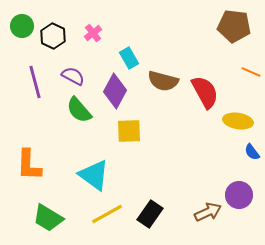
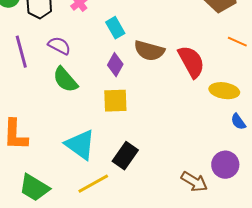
purple diamond: (115, 91) -> (115, 65), moved, size x0.7
brown arrow: (208, 212) -> (194, 182), turned 56
black rectangle: (150, 214) -> (125, 156), moved

